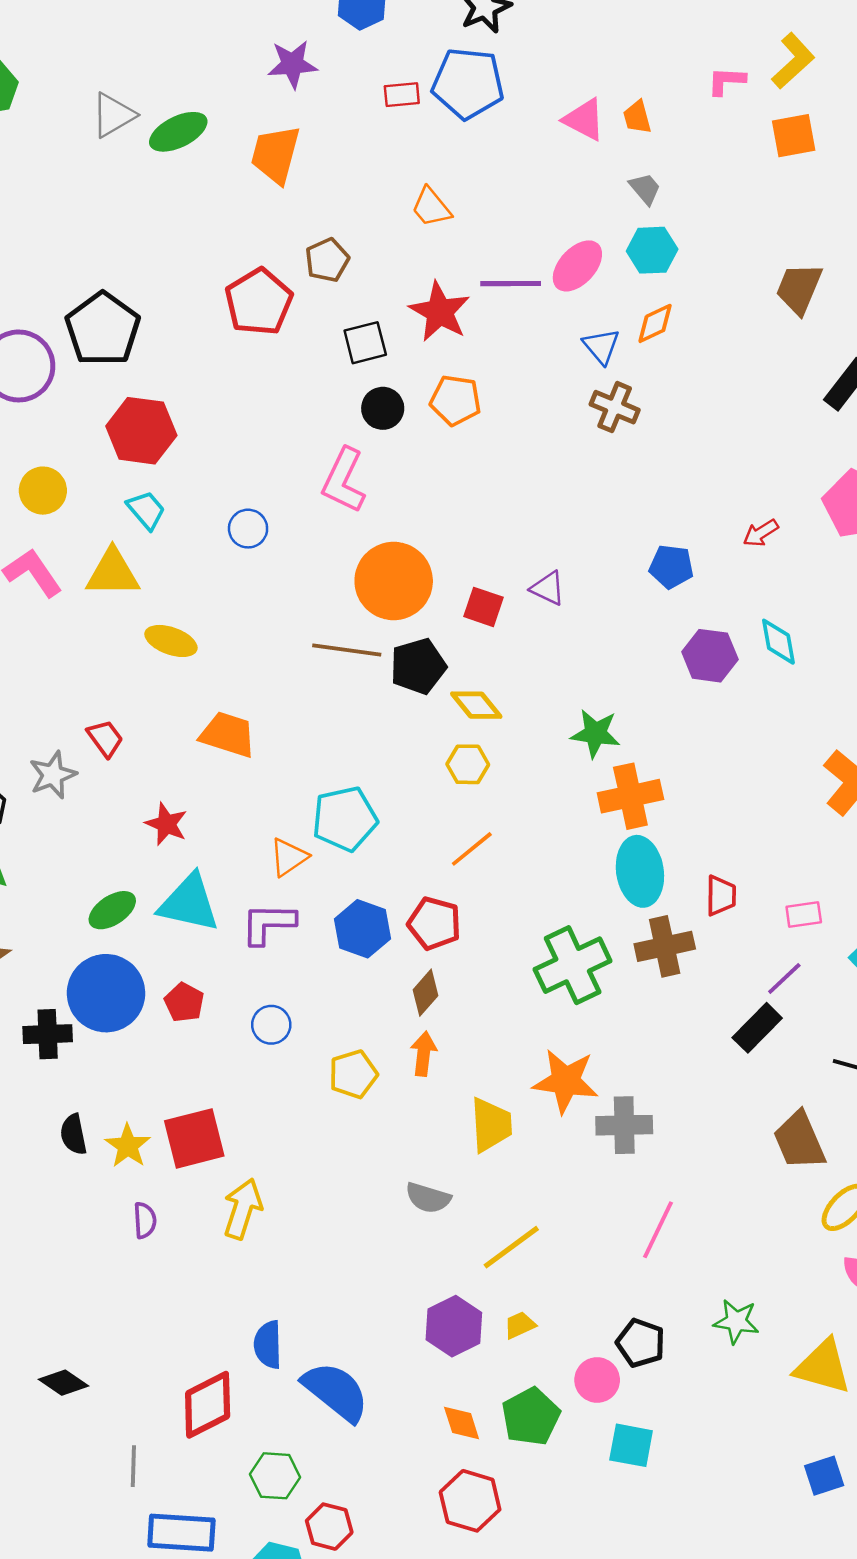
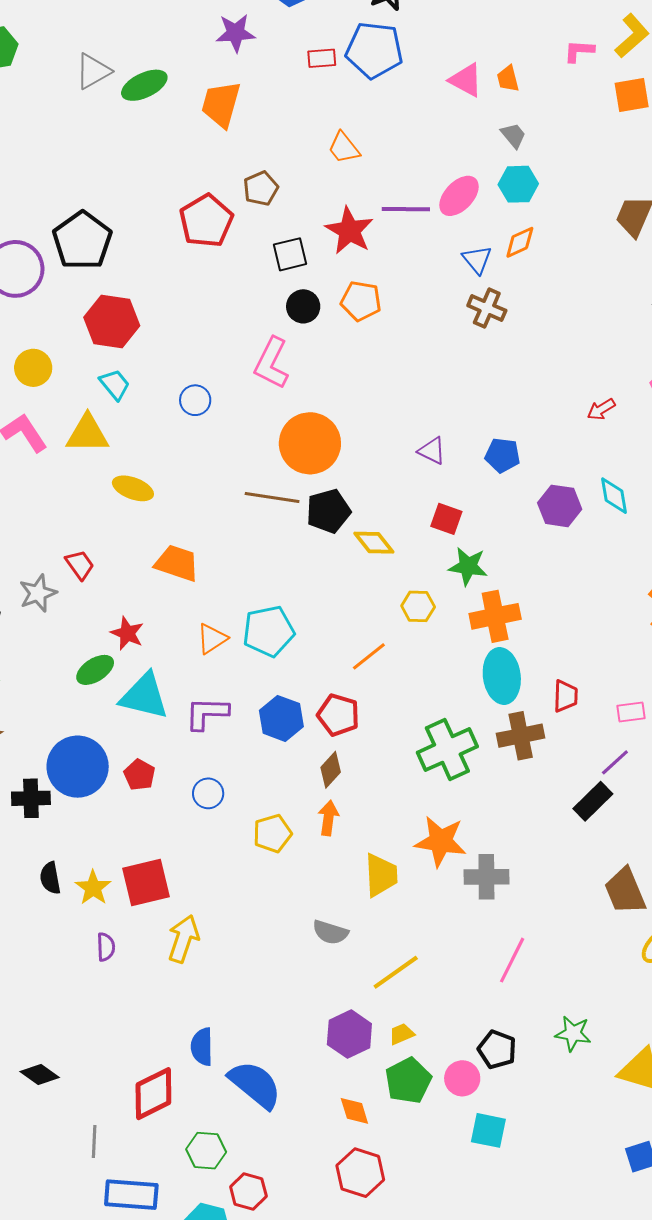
blue pentagon: (671, 567) -> (502, 455), moved
red square: (484, 607) -> (446, 519), moved
yellow hexagon: (468, 764) -> (418, 606), moved
orange triangle: (289, 857) -> (212, 639), moved
green ellipse: (112, 910) -> (95, 670), moved
green pentagon: (531, 1417) -> (408, 1081), moved

